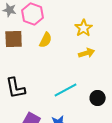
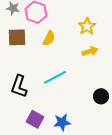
black L-shape: (16, 88) -> (19, 86), turned 30
cyan line: (66, 90) -> (55, 77), moved

